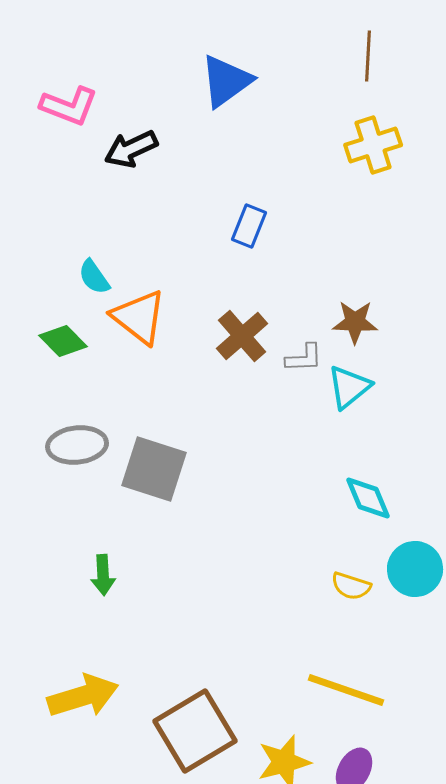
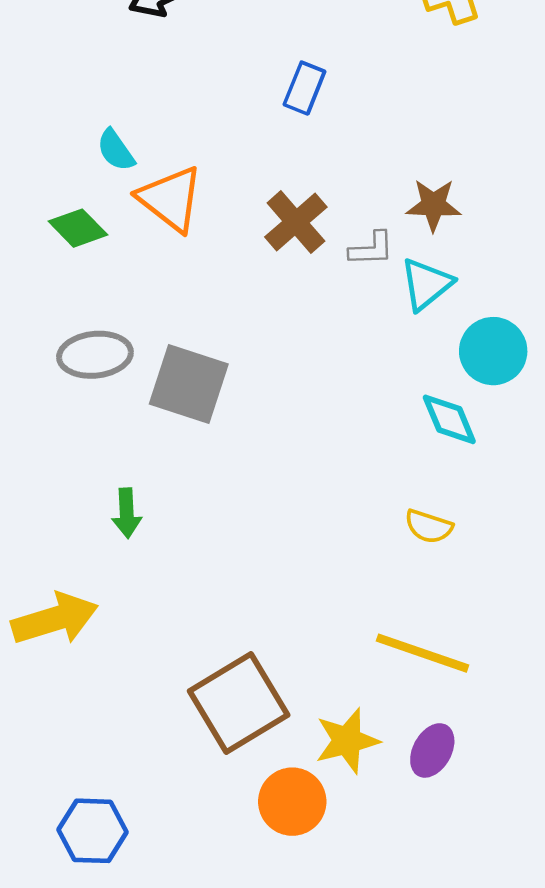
cyan circle: (415, 569) -> (493, 351), moved
yellow arrow: (83, 696) -> (55, 619), moved

